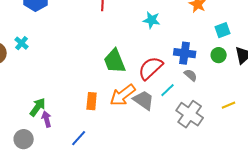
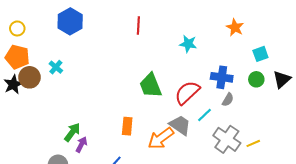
gray semicircle: (191, 75) -> (228, 100), turned 80
orange arrow: (123, 95) -> (161, 138), moved
yellow line: (229, 105) -> (253, 143), moved
purple arrow: (47, 119) -> (81, 144), turned 42

